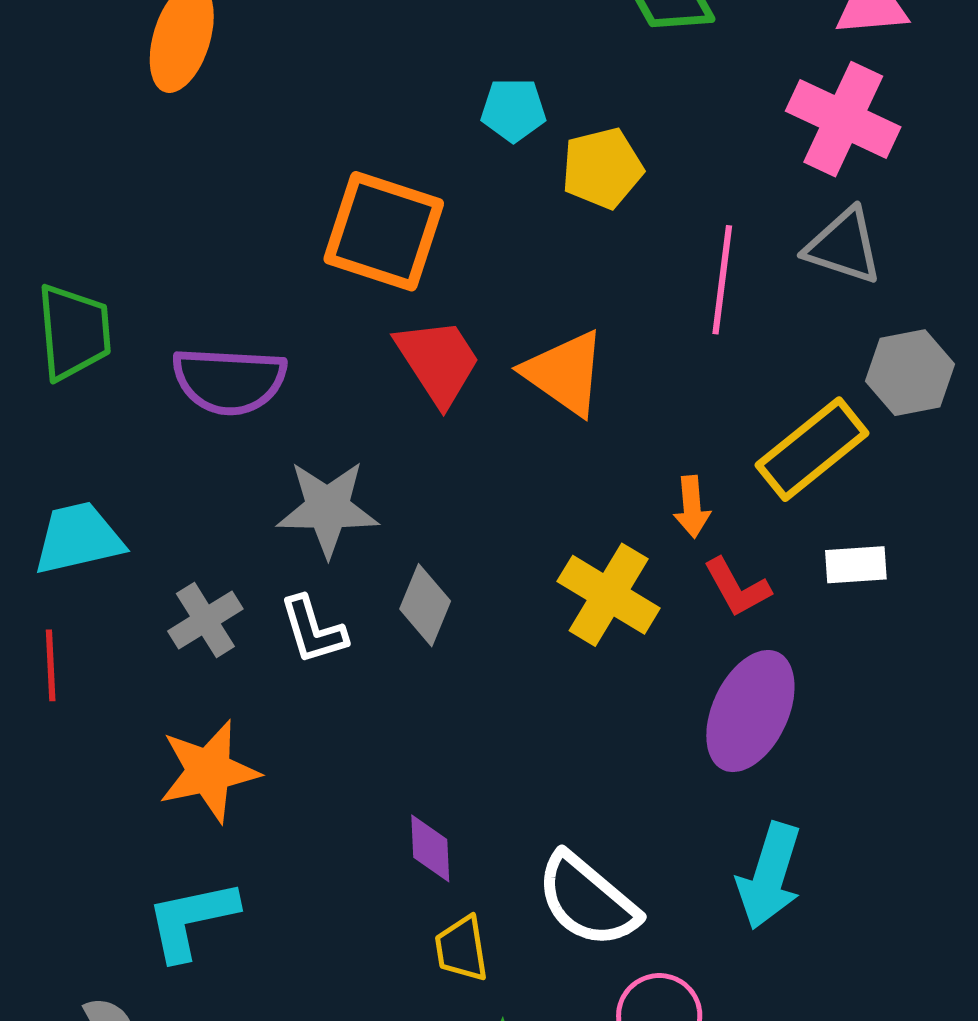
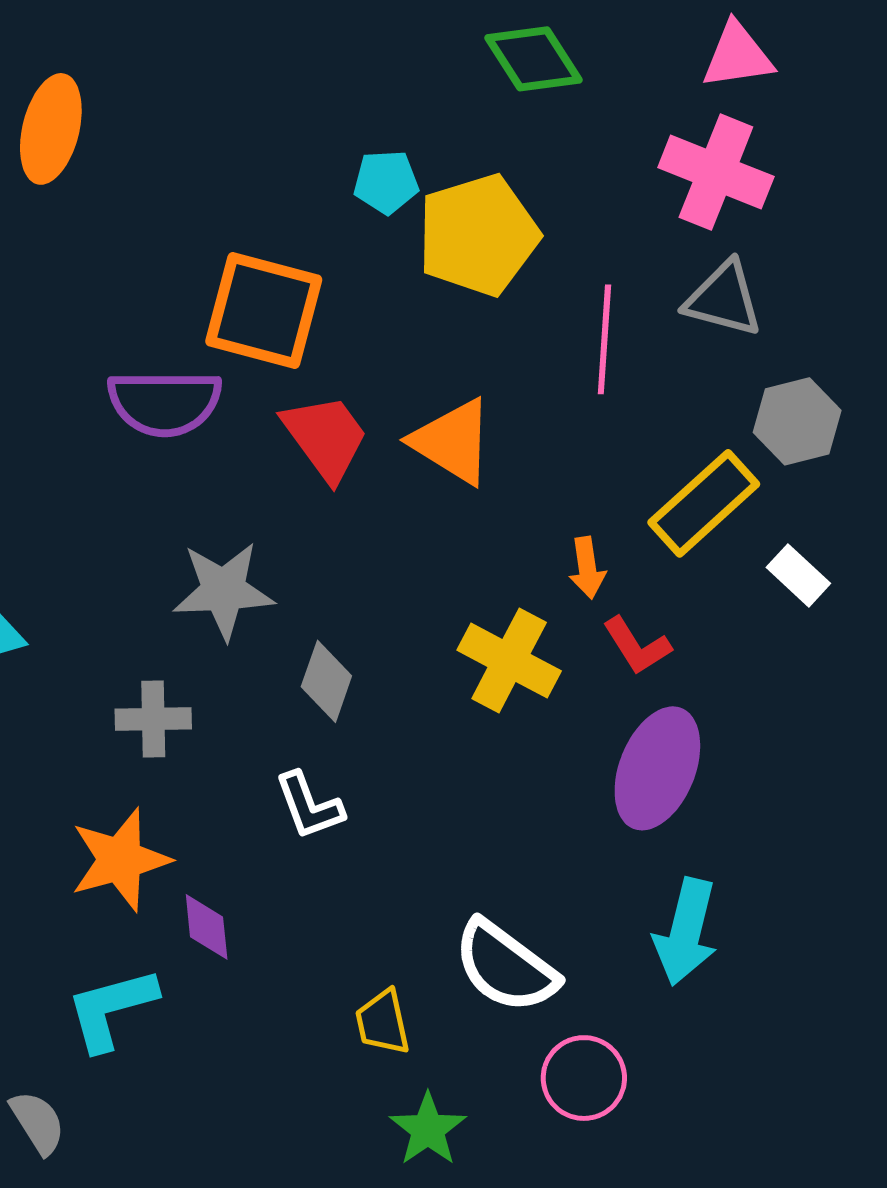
yellow pentagon: (602, 168) -> (478, 235), size x1.5
purple semicircle: (229, 381) -> (165, 403), moved
white rectangle: (856, 565) -> (798, 575), moved, turned 50
gray cross: (205, 620) -> (153, 719), moved, turned 34
white L-shape: (313, 630) -> (309, 806), moved
purple diamond: (430, 848) -> (207, 927), moved

